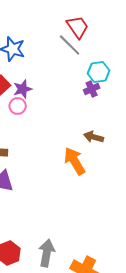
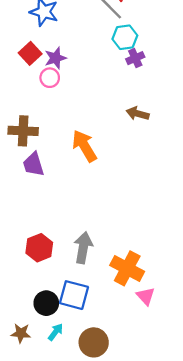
cyan hexagon: (99, 72) -> (125, 37), moved
orange arrow: (75, 161) -> (84, 146), moved

